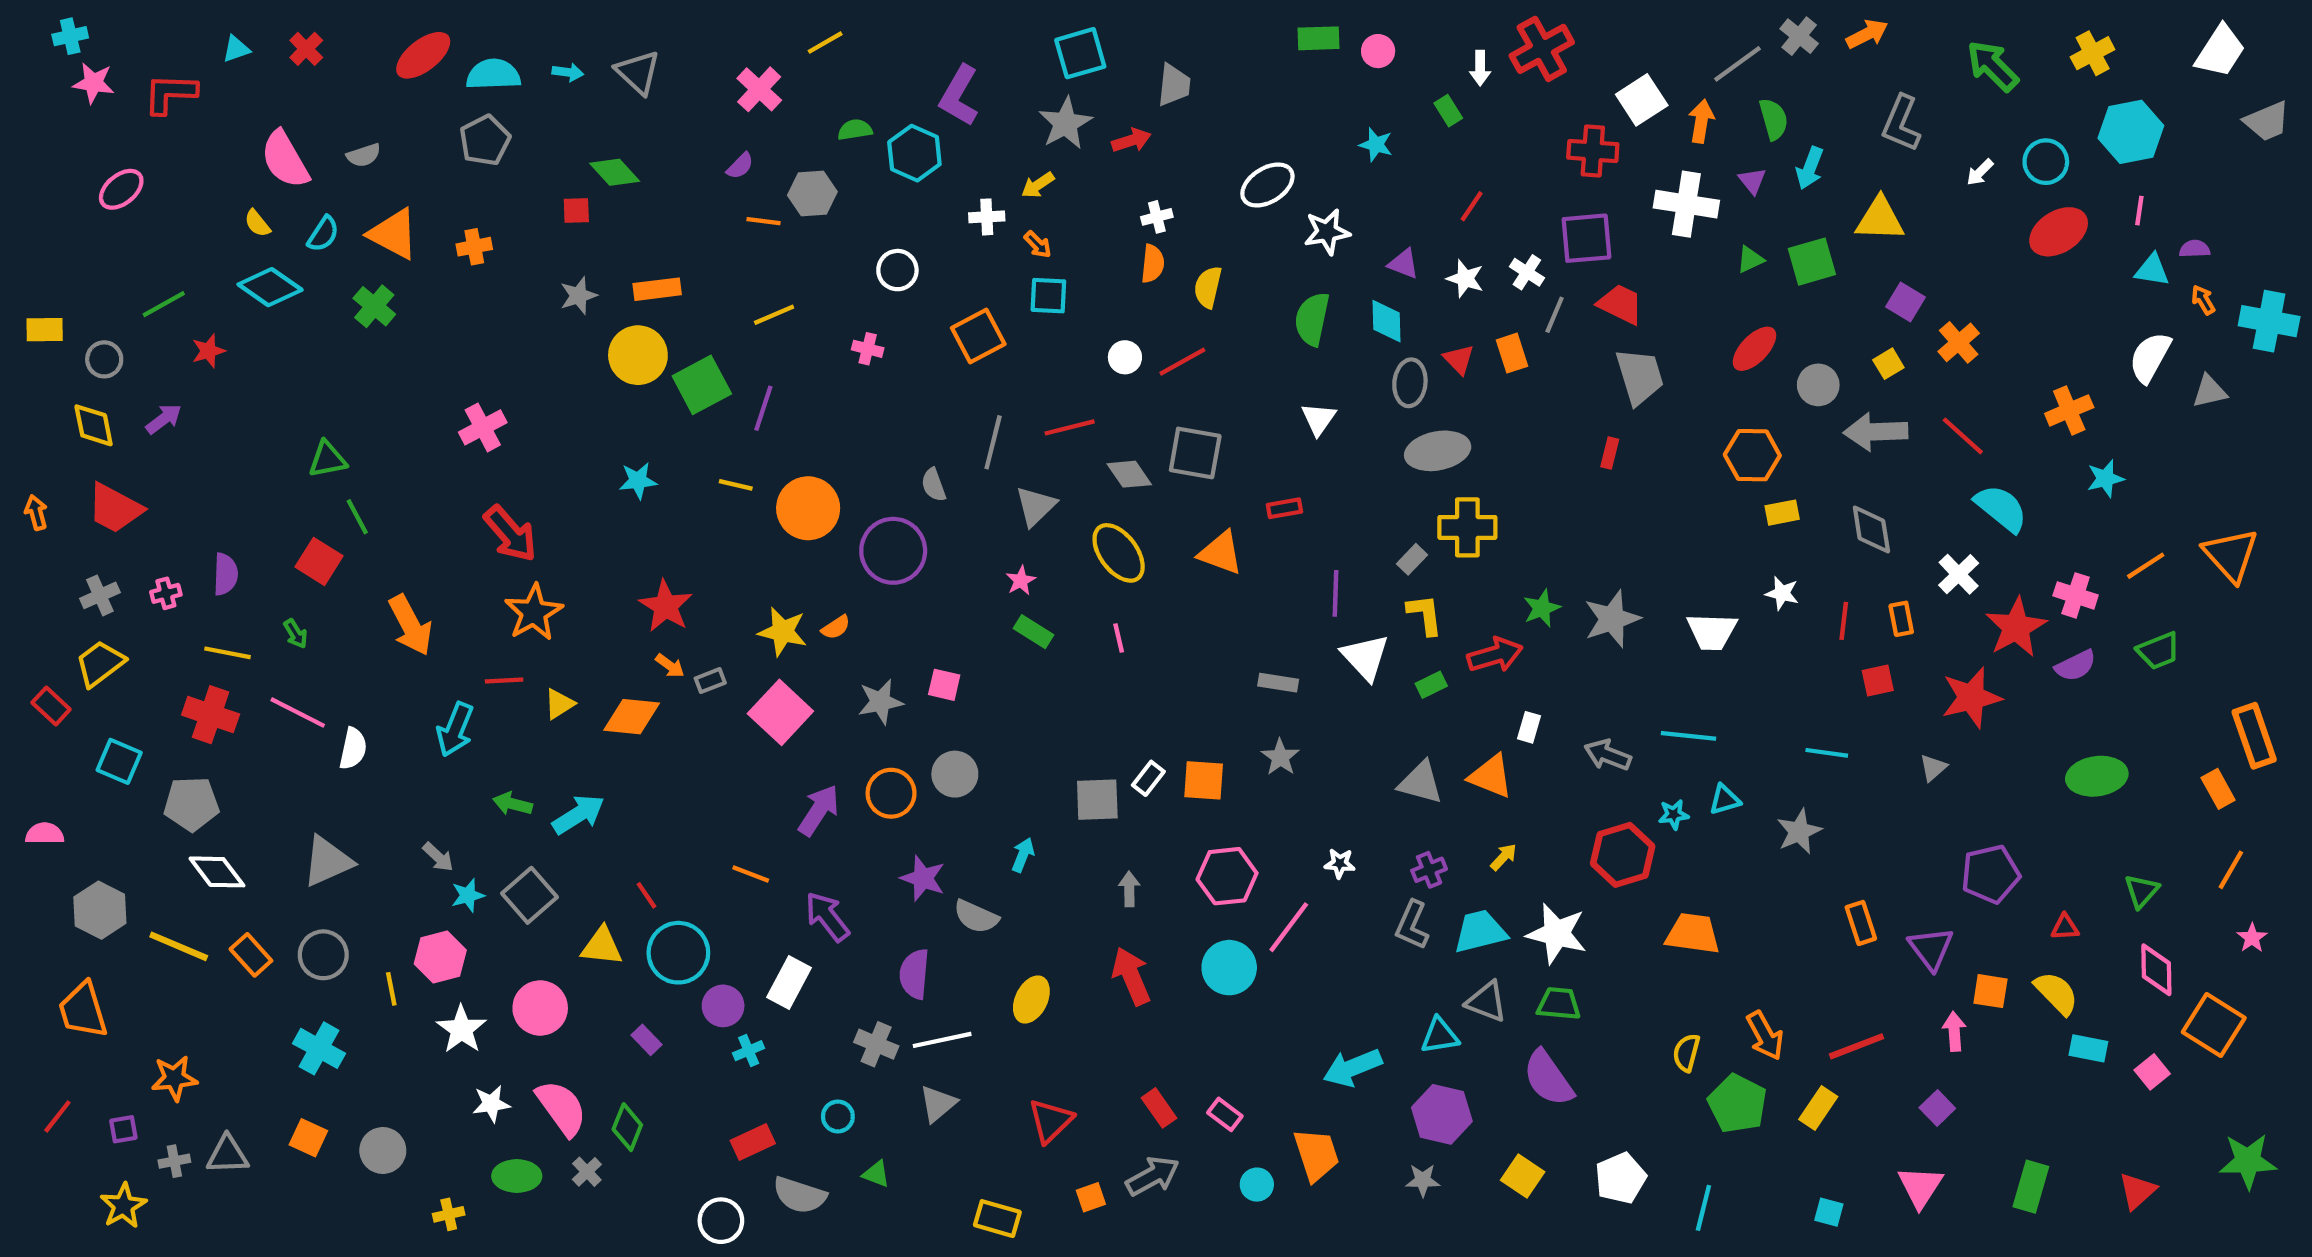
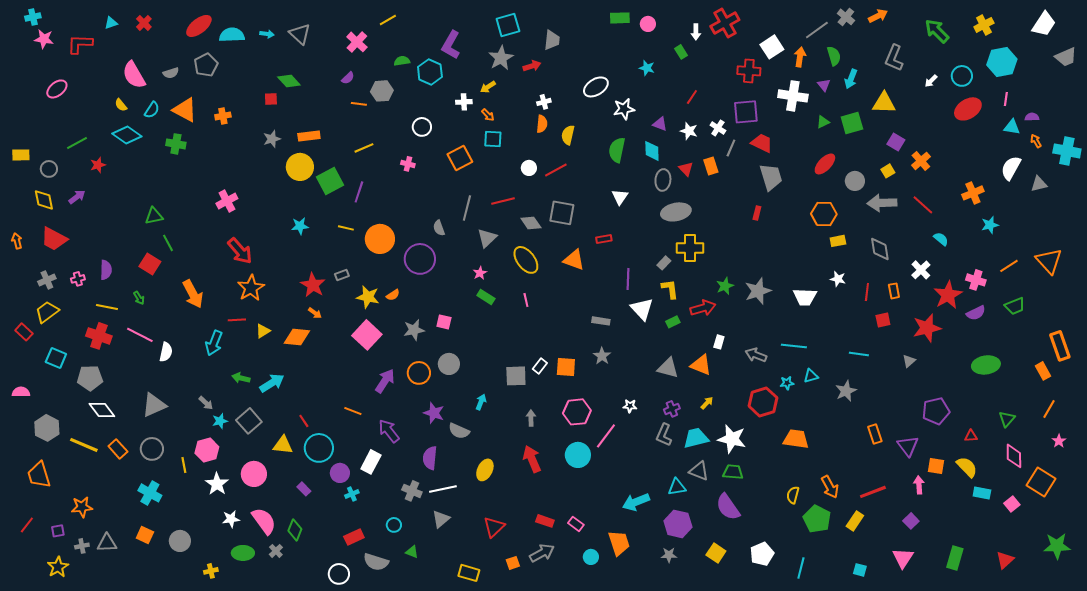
gray pentagon: (485, 140) -> (206, 65), moved
green cross: (374, 306) -> (176, 144), turned -30
cyan semicircle: (2001, 508) -> (941, 239), size x0.6
gray rectangle: (710, 681) -> (342, 275), moved
red rectangle: (1159, 1108) -> (545, 521), turned -36

